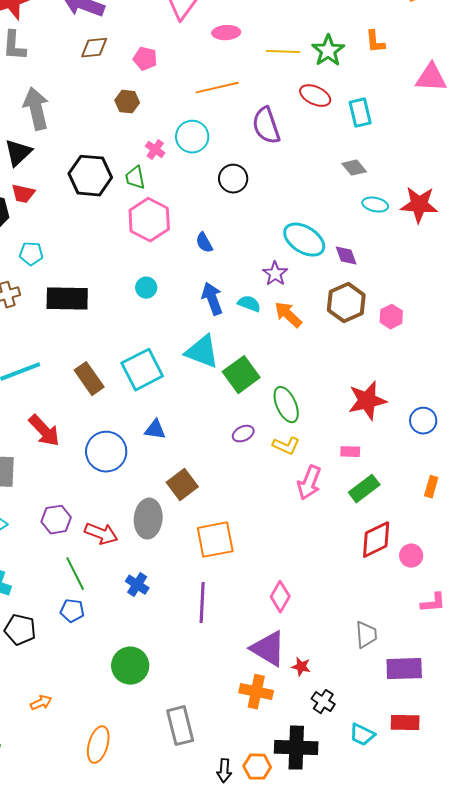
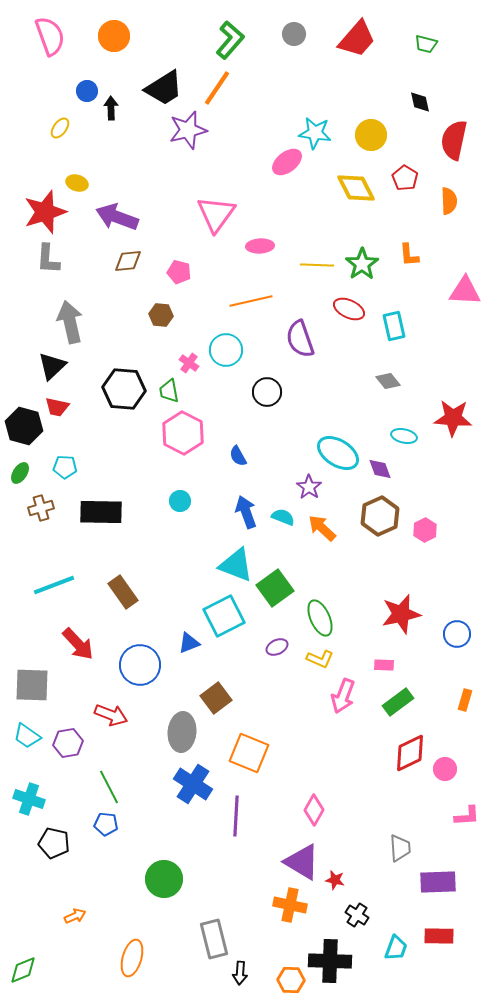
cyan ellipse: (375, 205) -> (404, 436), moved
cyan square: (142, 370) -> (224, 616), moved
blue triangle: (155, 430) -> (189, 643), turned -30
purple hexagon: (56, 520) -> (68, 743), moved
red arrow: (101, 534) -> (111, 715), moved
orange square: (215, 540) -> (249, 753), turned 33
blue cross: (137, 585) -> (193, 784), moved, size x1.6
cyan trapezoid: (362, 735) -> (396, 948), turned -96
black arrow: (224, 771) -> (240, 973), moved

